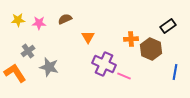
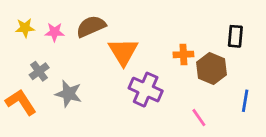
brown semicircle: (65, 19) -> (91, 26), size x1.5
black rectangle: (168, 26) -> (235, 36), turned -49
orange triangle: (88, 37) -> (123, 52), size x1.6
pink line: (124, 76) -> (199, 118), moved, turned 32

